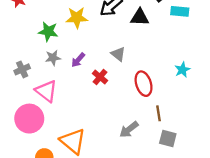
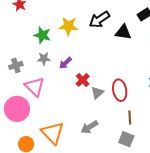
gray triangle: (118, 54) -> (97, 93), moved, turned 32
gray arrow: (129, 129) -> (89, 127), moved
gray square: (168, 138) -> (126, 139), moved

